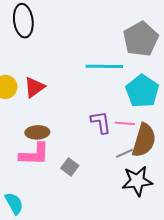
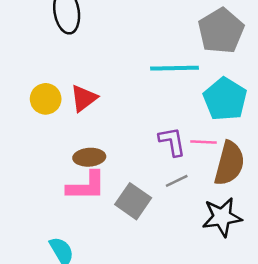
gray line: (124, 153) -> (177, 181), moved
gray square: (70, 167) -> (133, 201), size x1.5

